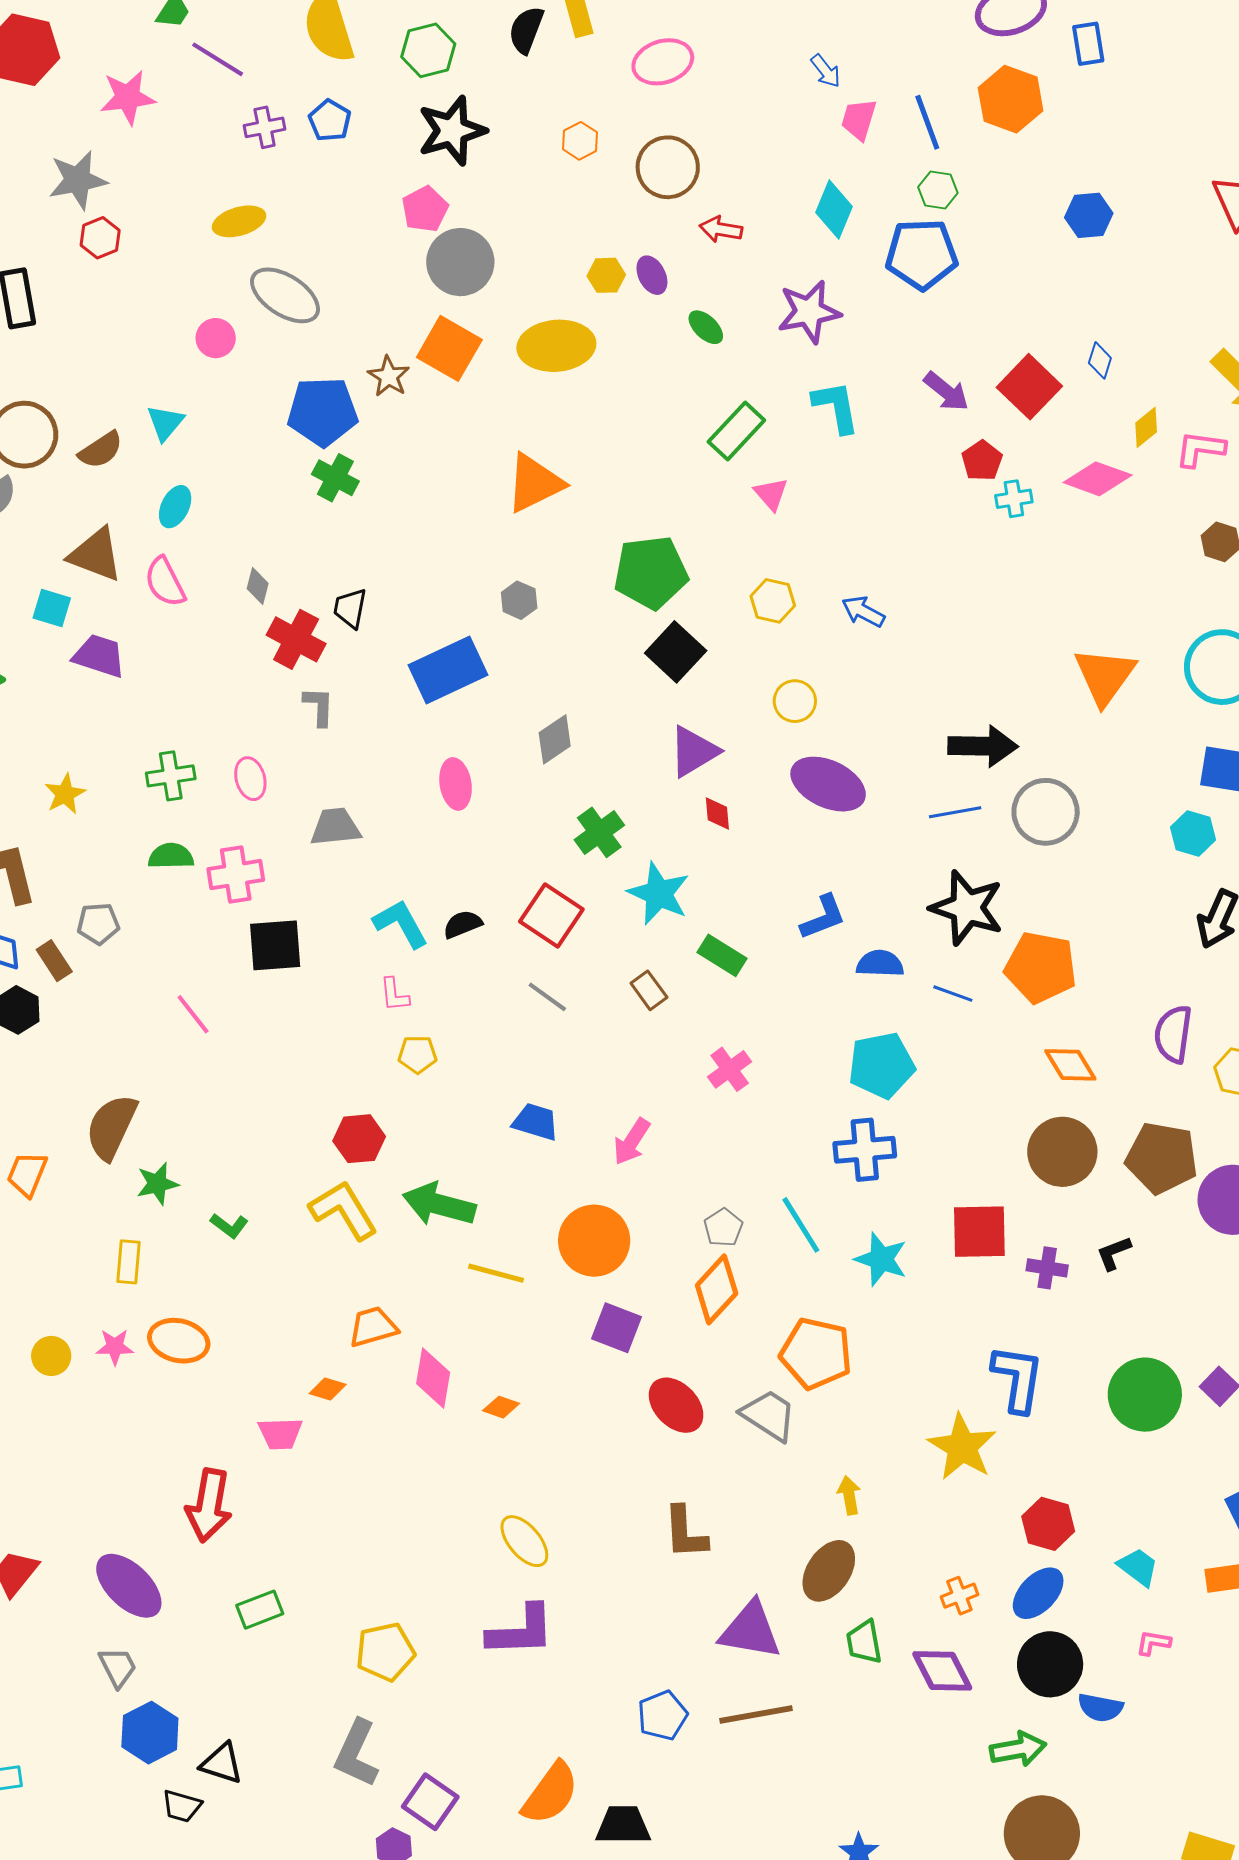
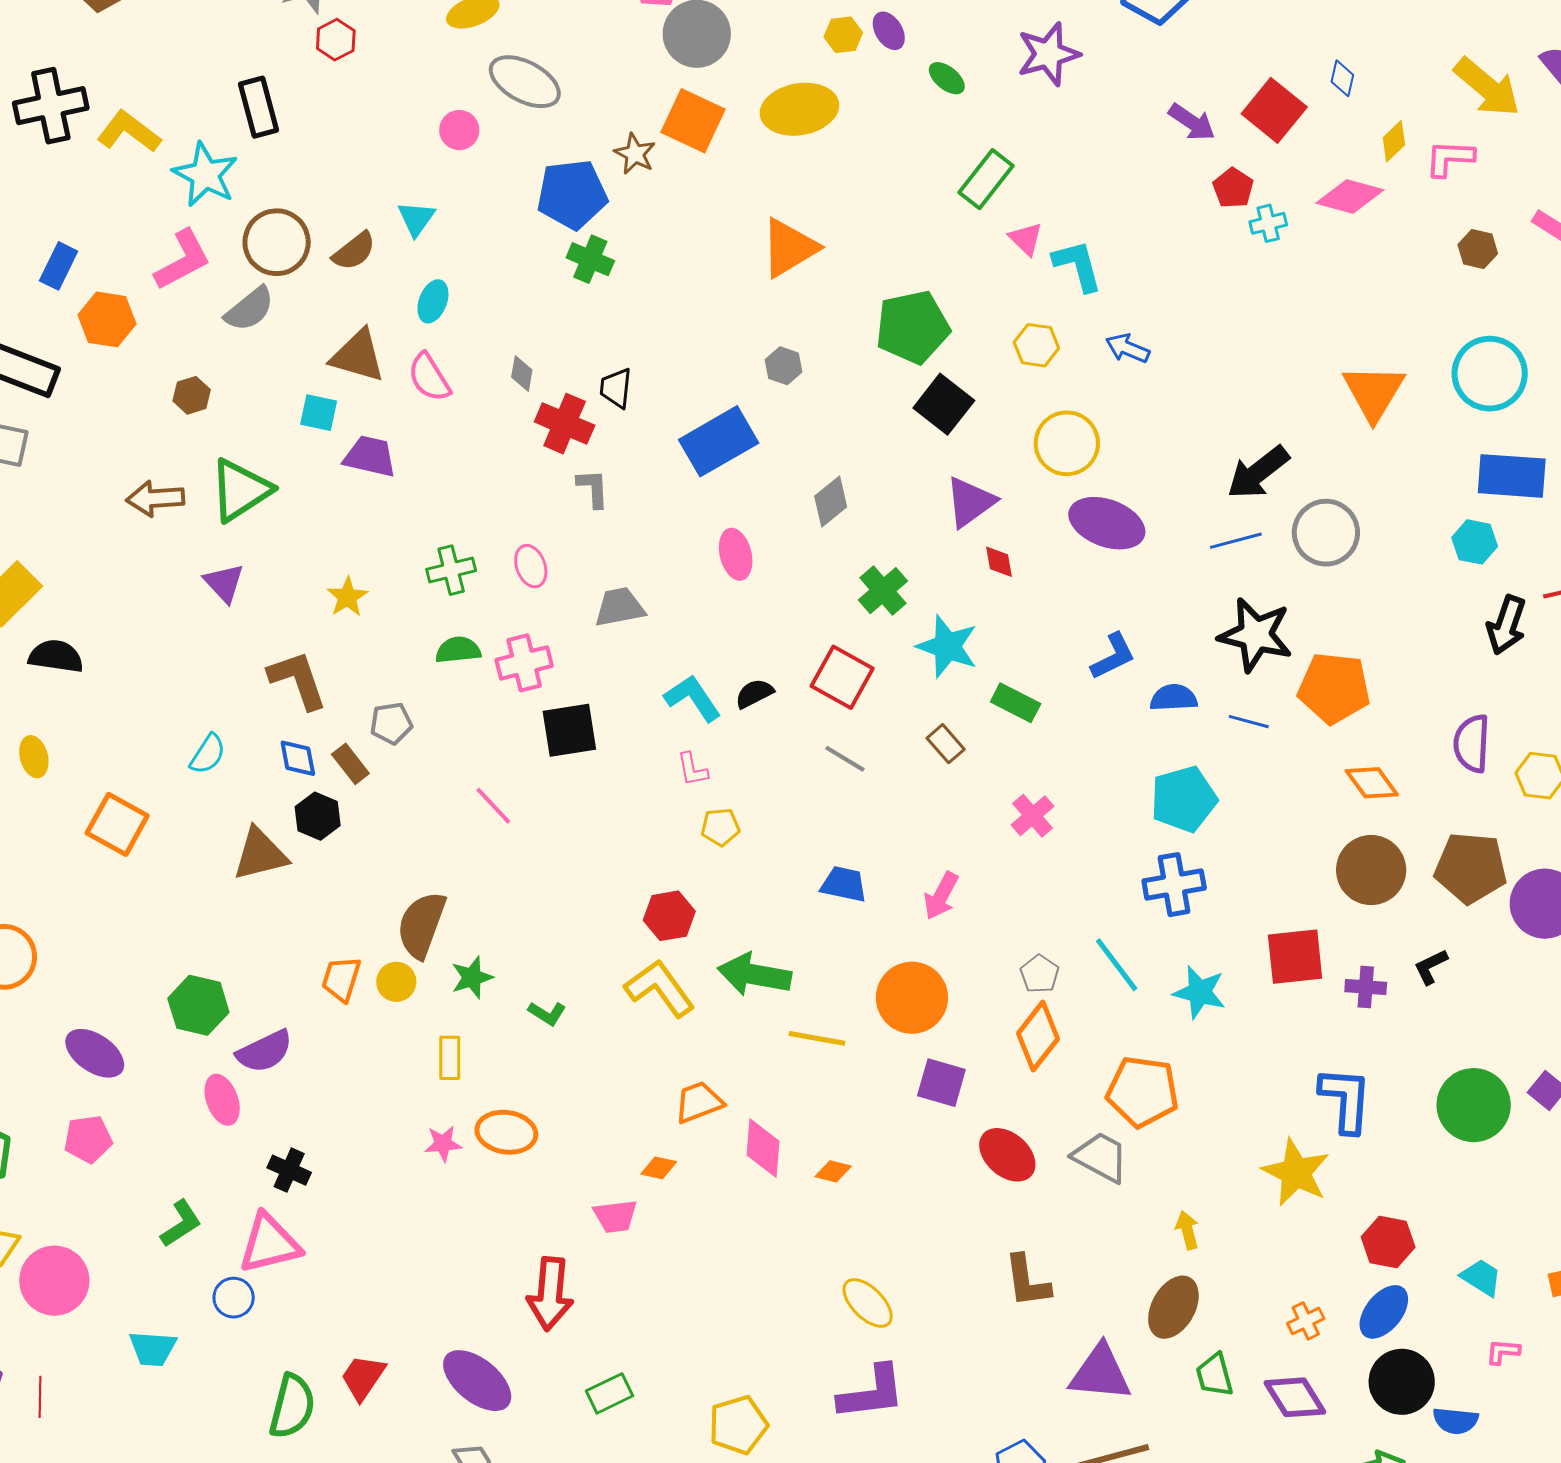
cyan L-shape: (836, 407) -> (1078, 266), moved
yellow circle: (795, 701) -> (1067, 443), size x1.5
black arrow: (983, 746) -> (1258, 472), turned 146
yellow circle: (51, 1356) -> (396, 982), moved

